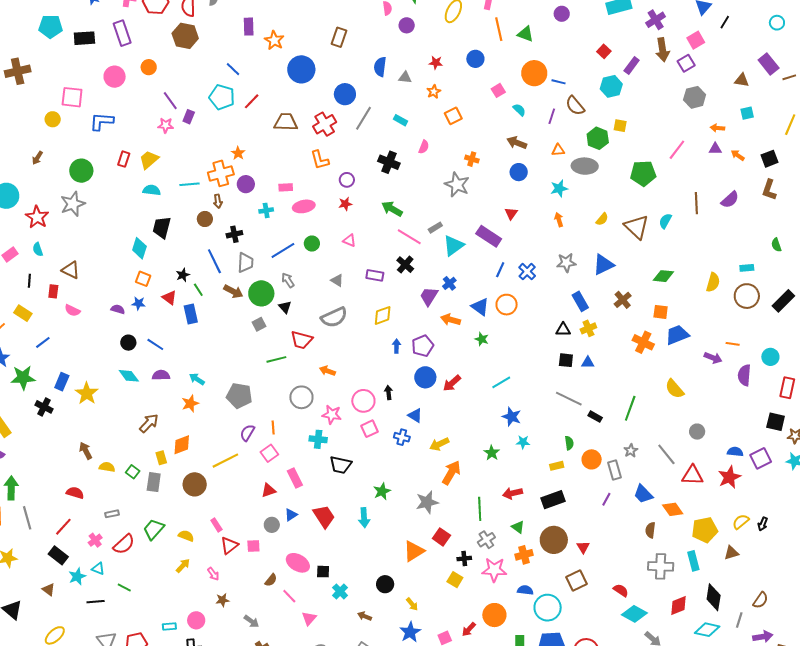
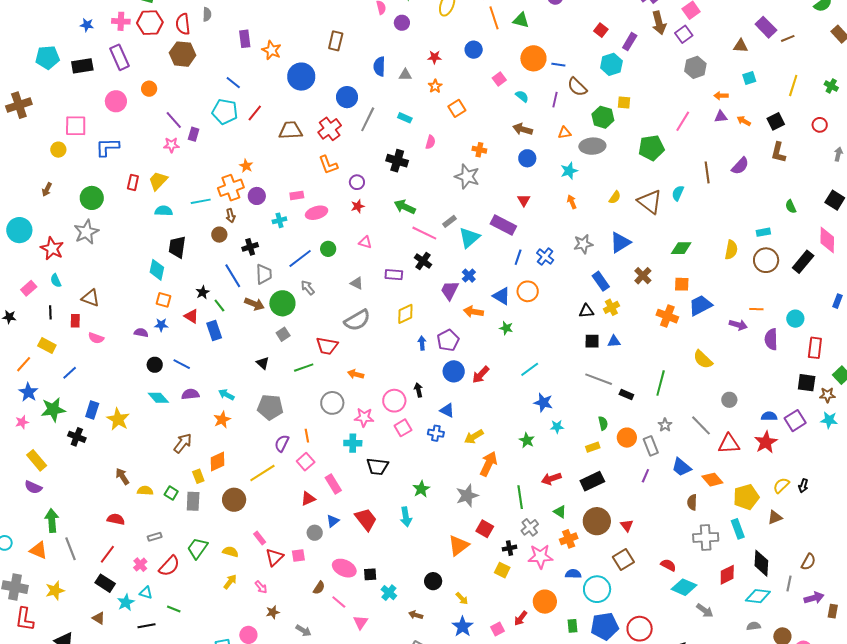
black triangle: (285, 307) -> (263, 363), moved

